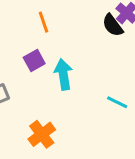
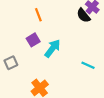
cyan arrow: (63, 74) -> (52, 48), turned 48

